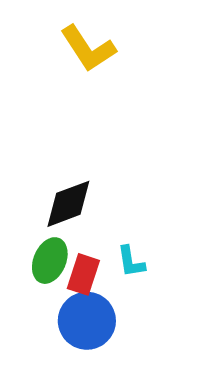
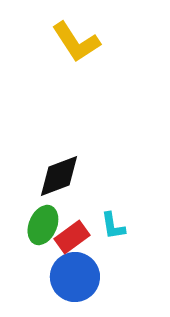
red rectangle: (83, 274) -> (72, 237), turned 36

